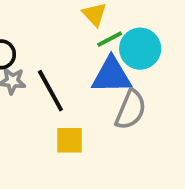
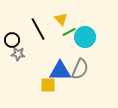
blue triangle: (112, 75) -> (60, 71), moved
black line: (50, 91) -> (38, 29), moved

